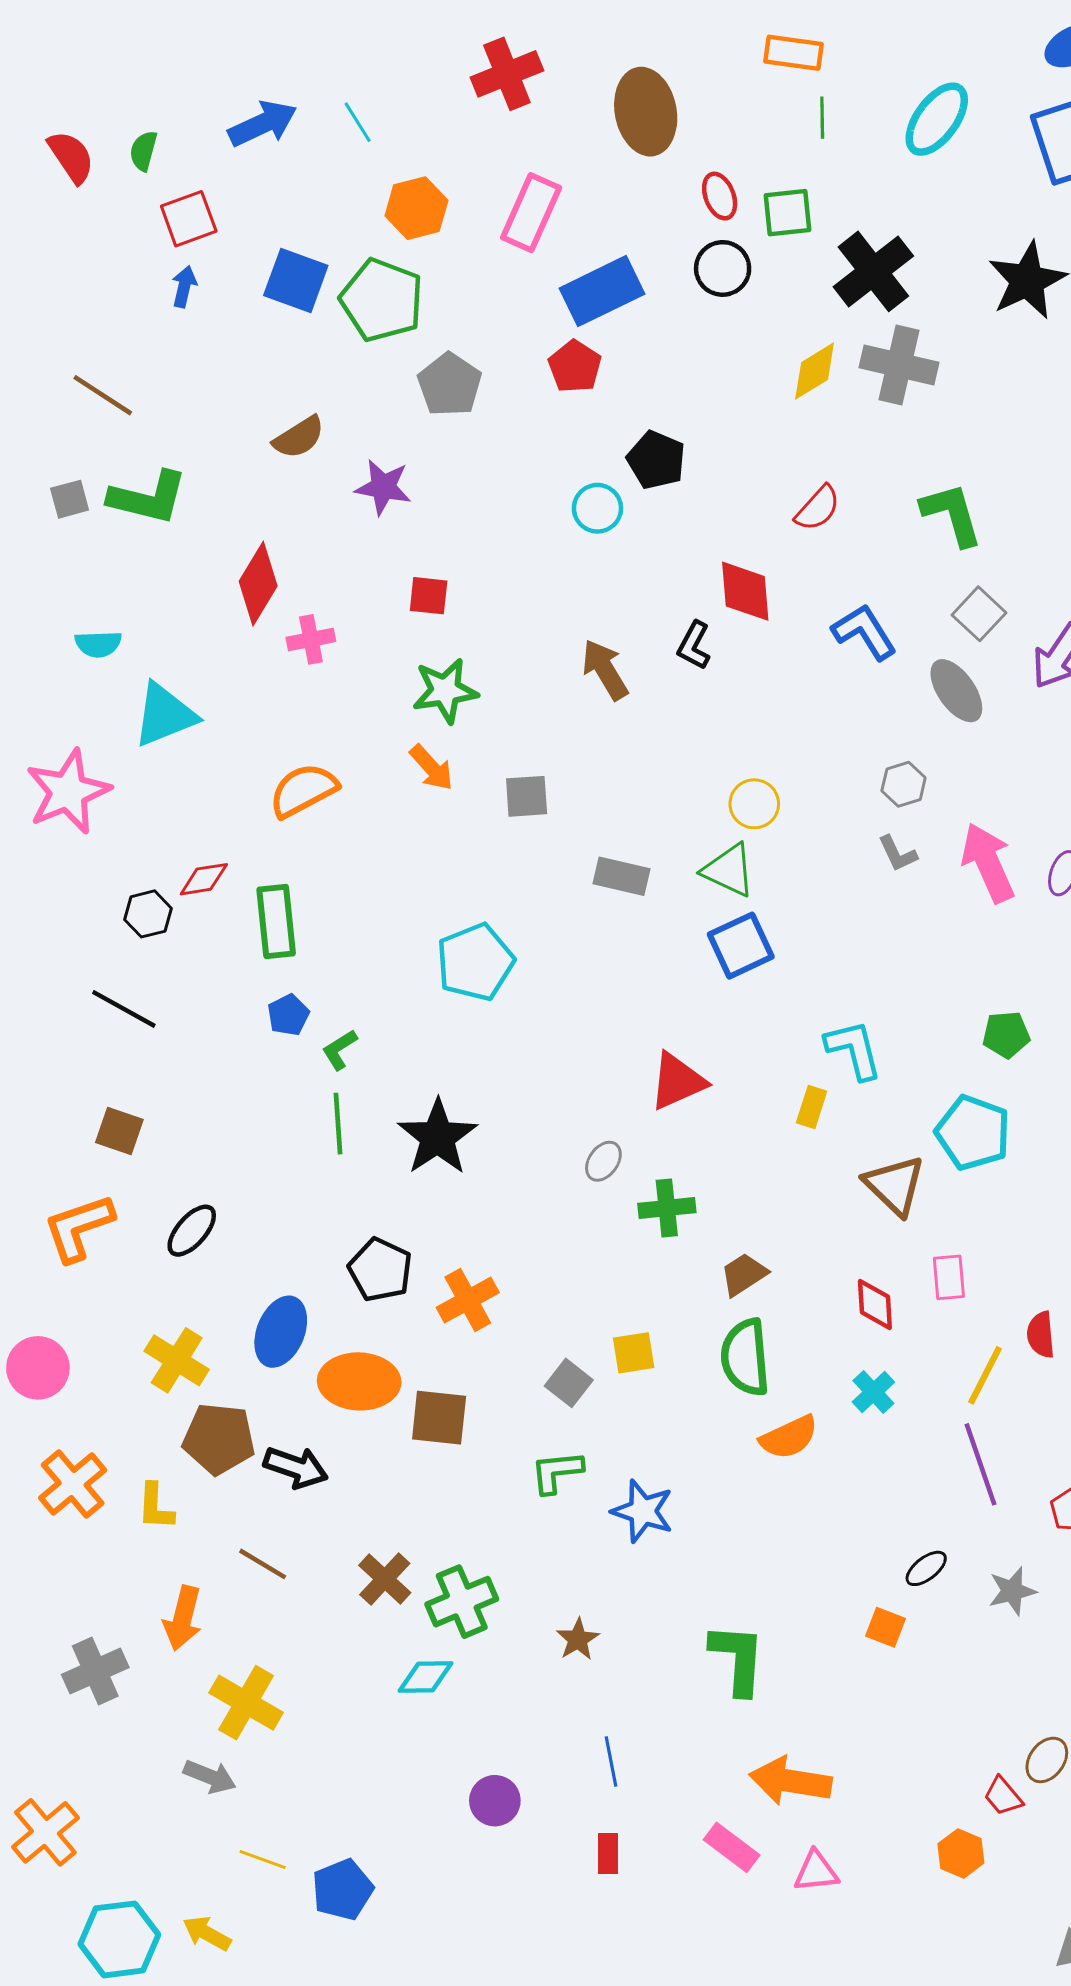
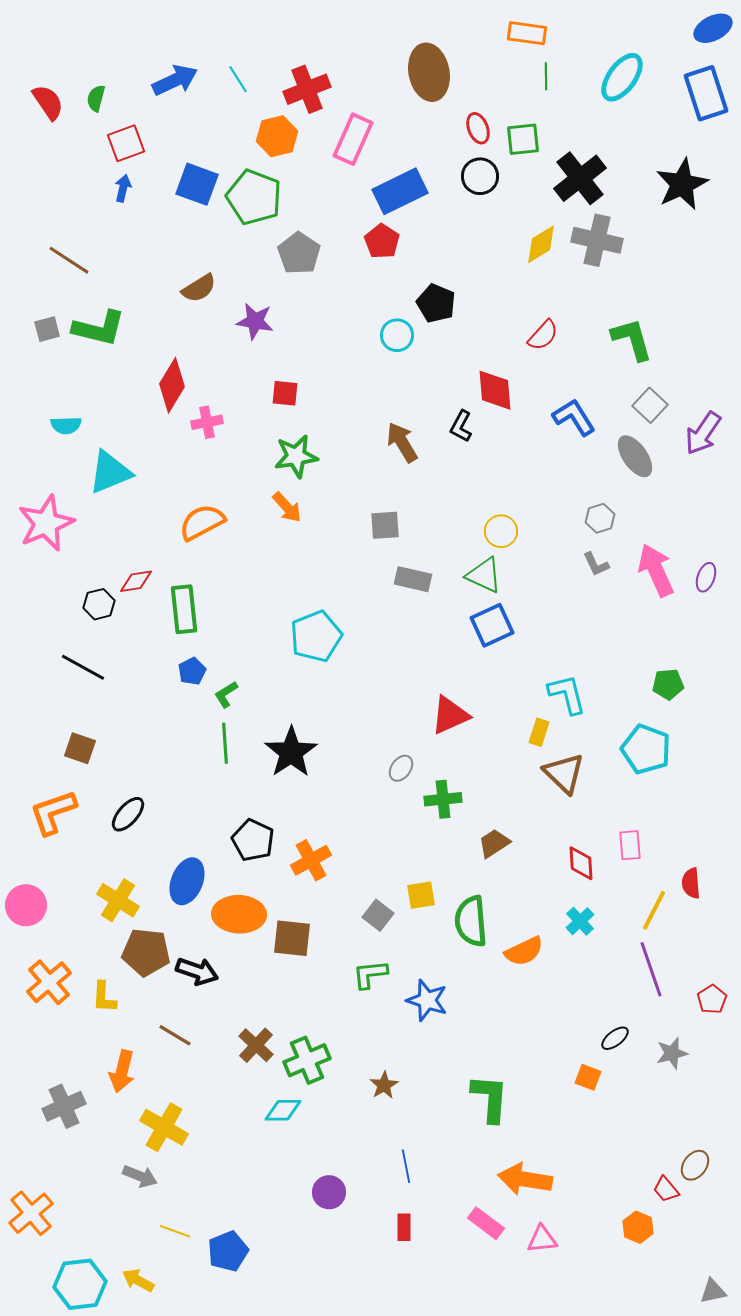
red cross: (507, 74) -> (307, 89), moved
gray square: (527, 796) -> (385, 525), moved
brown triangle: (895, 1185) -> (564, 773), moved
green semicircle: (745, 1357) -> (471, 921), moved

